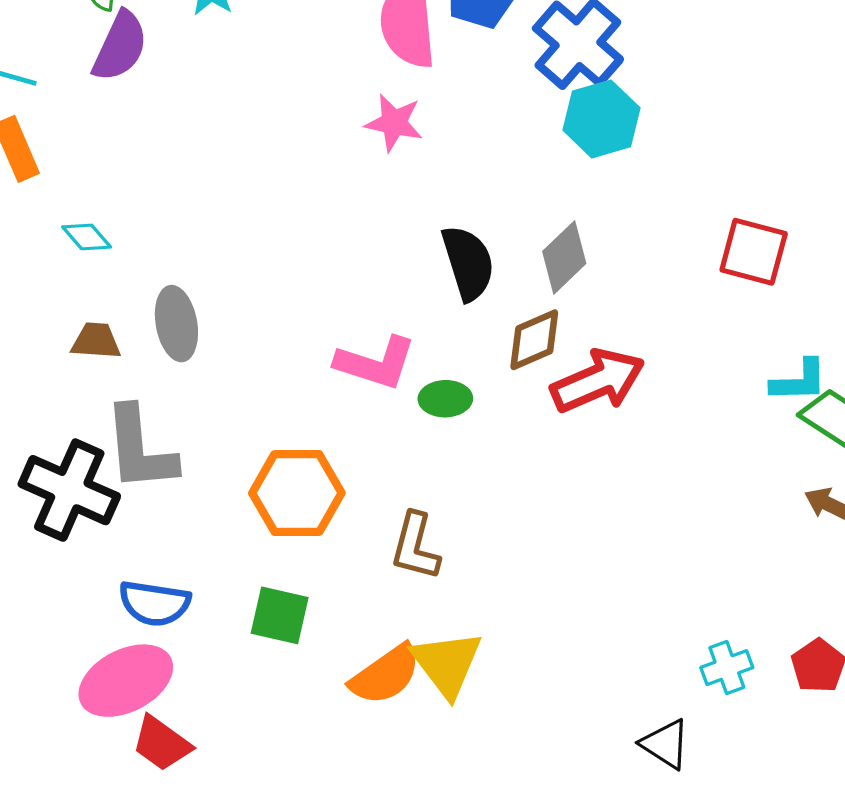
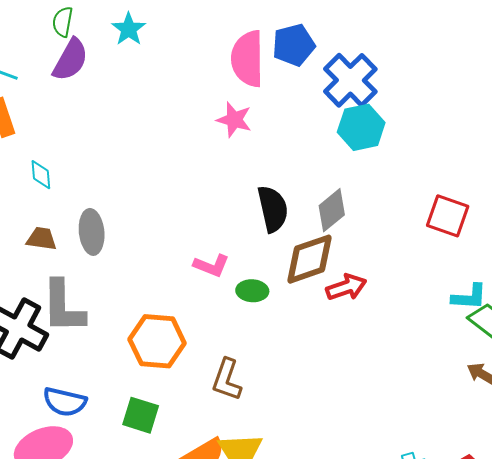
cyan diamond: (87, 237) -> (41, 175), turned 32
brown diamond: (534, 340) -> (309, 259), size x1.4
pink L-shape: (376, 363) -> (211, 266), size x0.7
red arrow: (598, 381) -> (346, 287), size x0.7

